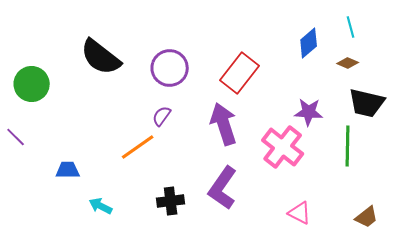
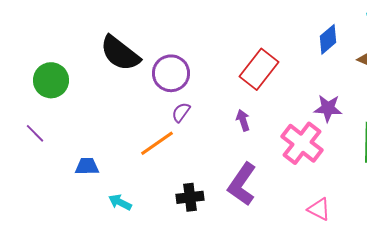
purple circle: (170, 68) -> (171, 73), moved
purple arrow: (224, 124) -> (243, 120), size x0.5

